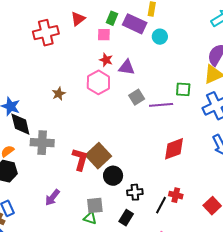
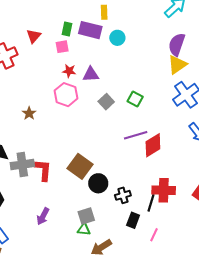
green square: (183, 89) -> (135, 99), moved, turned 35
purple line: (161, 105) -> (136, 135), moved
red L-shape: (80, 159) -> (43, 170), moved
red cross: (176, 195) -> (164, 190), size x1.6
black rectangle: (126, 218) -> (133, 220), moved

